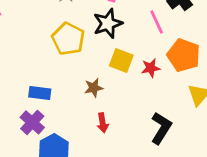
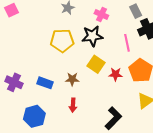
yellow pentagon: (68, 39) -> (62, 41), turned 30
blue rectangle: (40, 93) -> (45, 83), moved
purple cross: (32, 122) -> (14, 82), moved, turned -30

